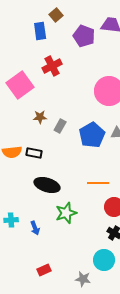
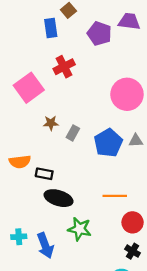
black rectangle: (34, 153) -> (44, 174), moved
green star: (66, 213) -> (80, 229), turned 30
blue arrow: (35, 228) -> (45, 246), size x1.6

